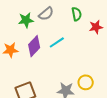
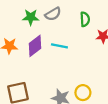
cyan line: (57, 42) -> (59, 46), turned 35

